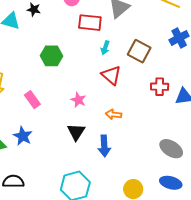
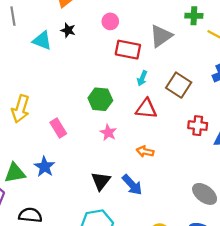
green hexagon: (52, 56) -> (100, 99), moved
red triangle: (111, 75) -> (146, 109), turned -40
black triangle: (76, 132) -> (101, 181), moved
blue arrow: (104, 146) -> (132, 185), turned -45

